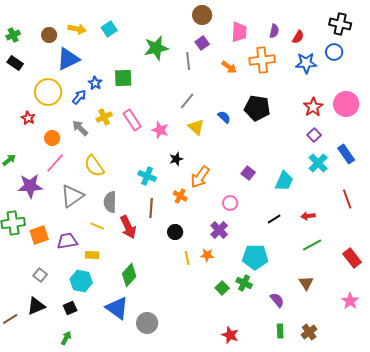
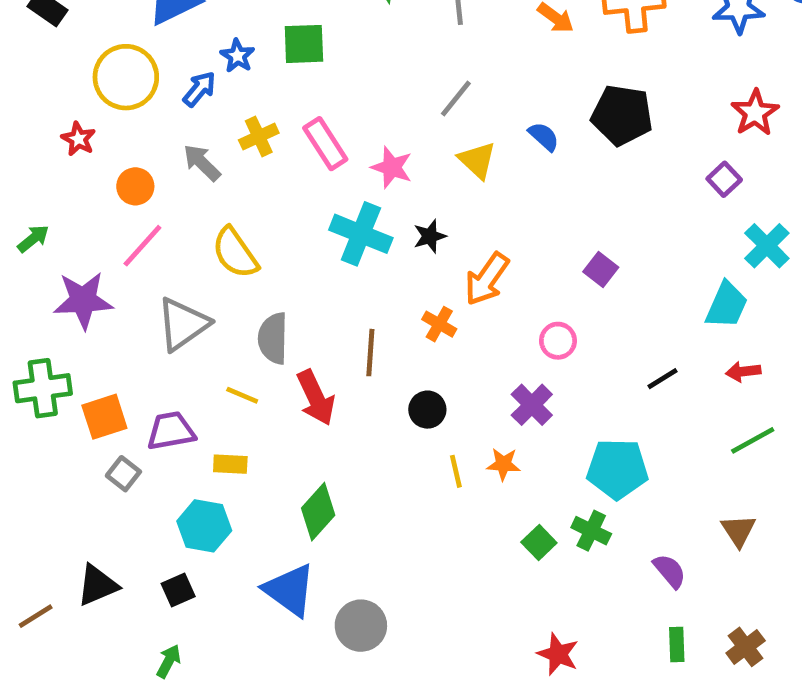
purple square: (314, 135) -> (724, 179), moved
cyan cross: (147, 176) -> (361, 234), moved, size x1.4
cyan trapezoid: (284, 181) -> (727, 305), moved
gray square: (40, 275) -> (123, 474), moved

